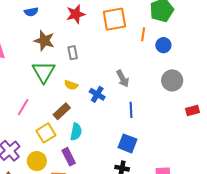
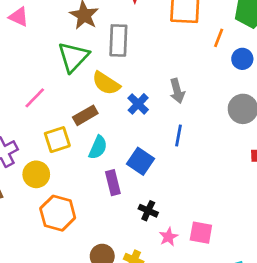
gray rectangle: (73, 53) -> (118, 40), size x1.6
yellow semicircle: (71, 85) -> (106, 83), size x1.5
blue square: (127, 143) -> (141, 161), moved
purple rectangle: (69, 157) -> (113, 183), moved

